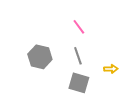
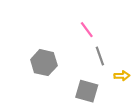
gray line: (78, 56) -> (100, 56), moved

